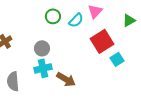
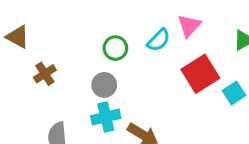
green circle: (53, 16) -> (115, 48), moved
cyan square: (117, 59) -> (234, 93), moved

